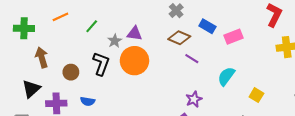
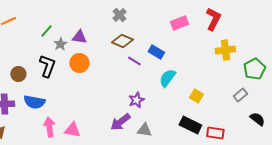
green line: (92, 26) -> (46, 31), moved
blue rectangle: (207, 26) -> (156, 52), moved
pink rectangle: (234, 37) -> (179, 23), moved
orange circle: (134, 61) -> (79, 63), size x0.7
blue semicircle: (88, 101) -> (34, 102), size x1.5

